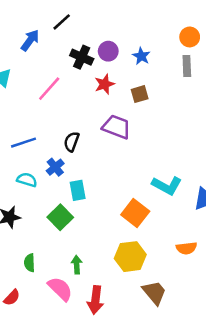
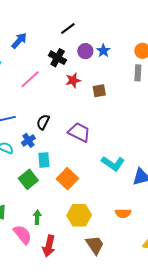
black line: (62, 22) -> (68, 28), moved
purple circle: (108, 51) -> (85, 51), moved
blue star: (141, 56) -> (103, 51), moved
purple trapezoid: (116, 127) -> (79, 132), moved
orange square: (135, 213) -> (67, 179), moved

